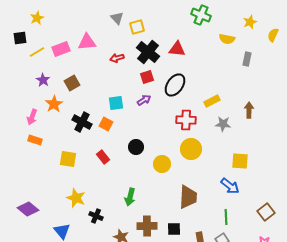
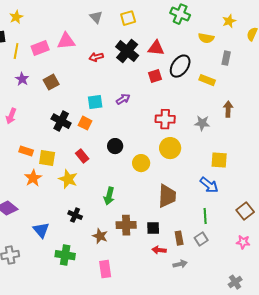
yellow square: (137, 27) -> (128, 18), moved
yellow line: (37, 52) -> (16, 51), turned -49
red square: (147, 77) -> (155, 76), moved
black ellipse: (175, 85) -> (180, 66), moved
yellow rectangle: (212, 101) -> (207, 80), moved, turned 49
orange star: (54, 104) -> (33, 178), moved
orange rectangle: (35, 140) -> (26, 151), moved
yellow star: (76, 198) -> (68, 179), moved

